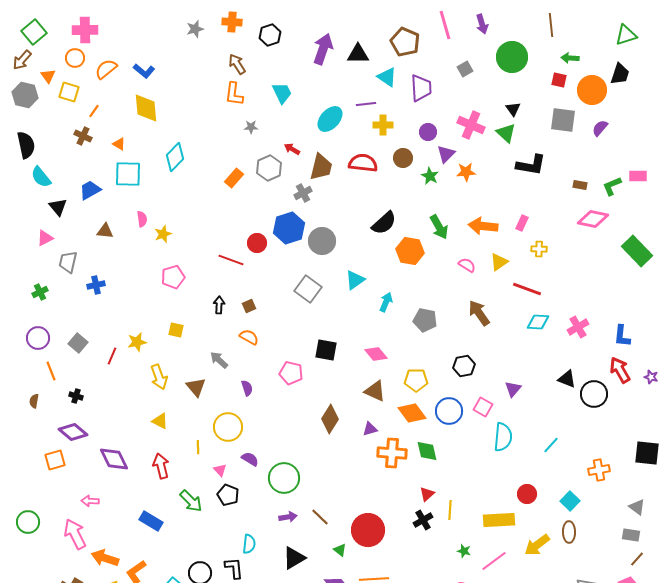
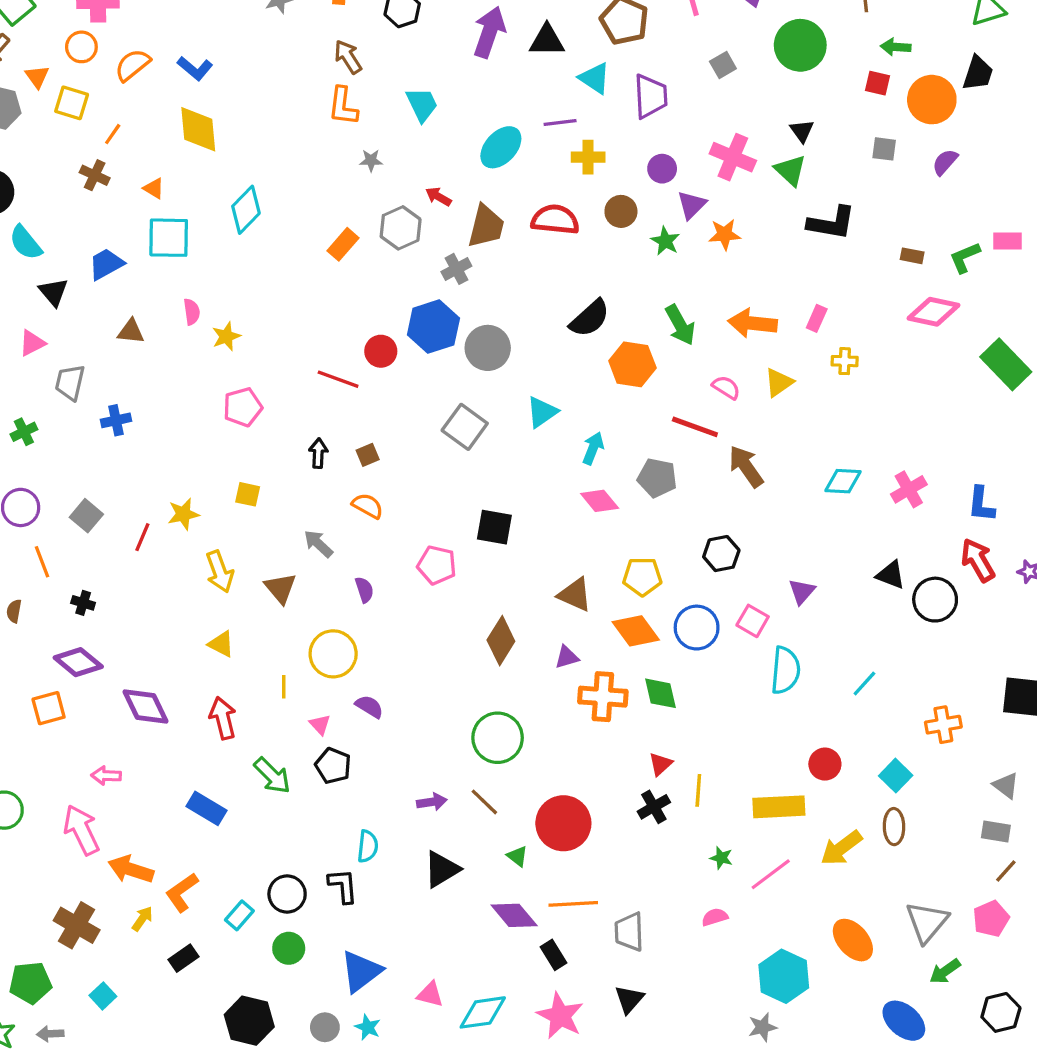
gray square: (563, 120) -> (884, 149), size x0.6
red line: (527, 289) -> (695, 427), moved
pink diamond: (376, 354) -> (600, 501), moved
green circle: (284, 478) -> (498, 738), moved

